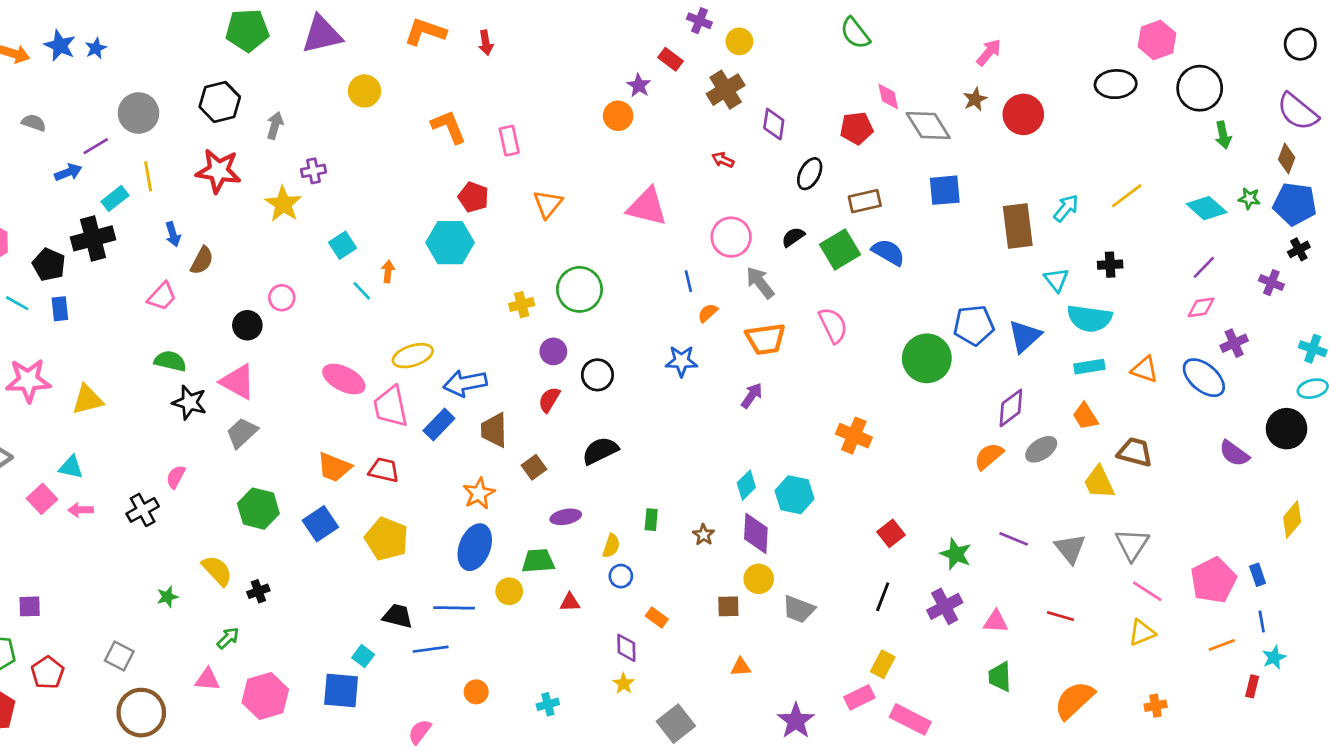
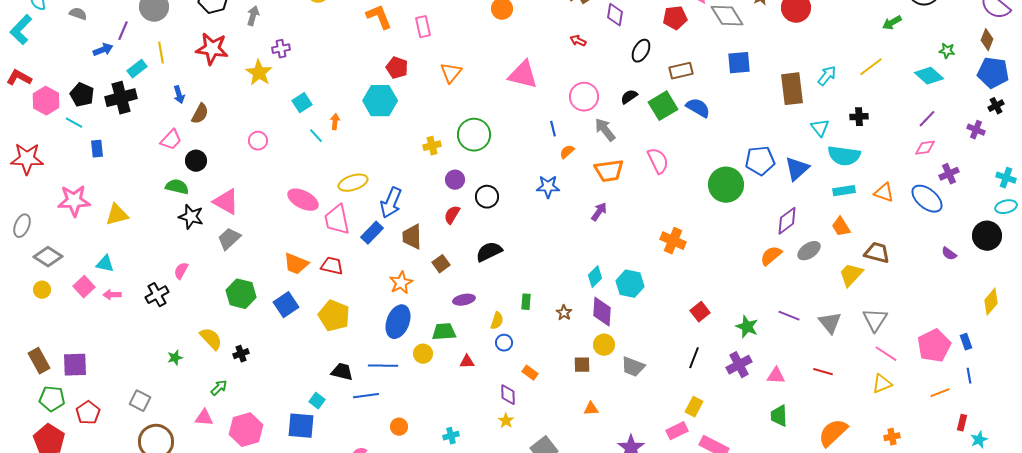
green arrow: (1223, 135) -> (892, 23), moved, turned 72
purple line: (96, 146) -> (123, 31), turned -36
green star: (1249, 198) -> (947, 51), moved
black pentagon: (49, 265) -> (82, 95), moved
cyan line: (17, 303) -> (74, 123), moved
black circle: (247, 325) -> (196, 161), moved
blue arrow: (465, 383) -> (391, 203), turned -56
purple semicircle: (1234, 453) -> (949, 254), size x0.7
yellow trapezoid: (1099, 482) -> (851, 275), turned 68
purple square: (30, 606) -> (75, 365), size x1.5
cyan star: (1274, 657) -> (979, 440), moved

